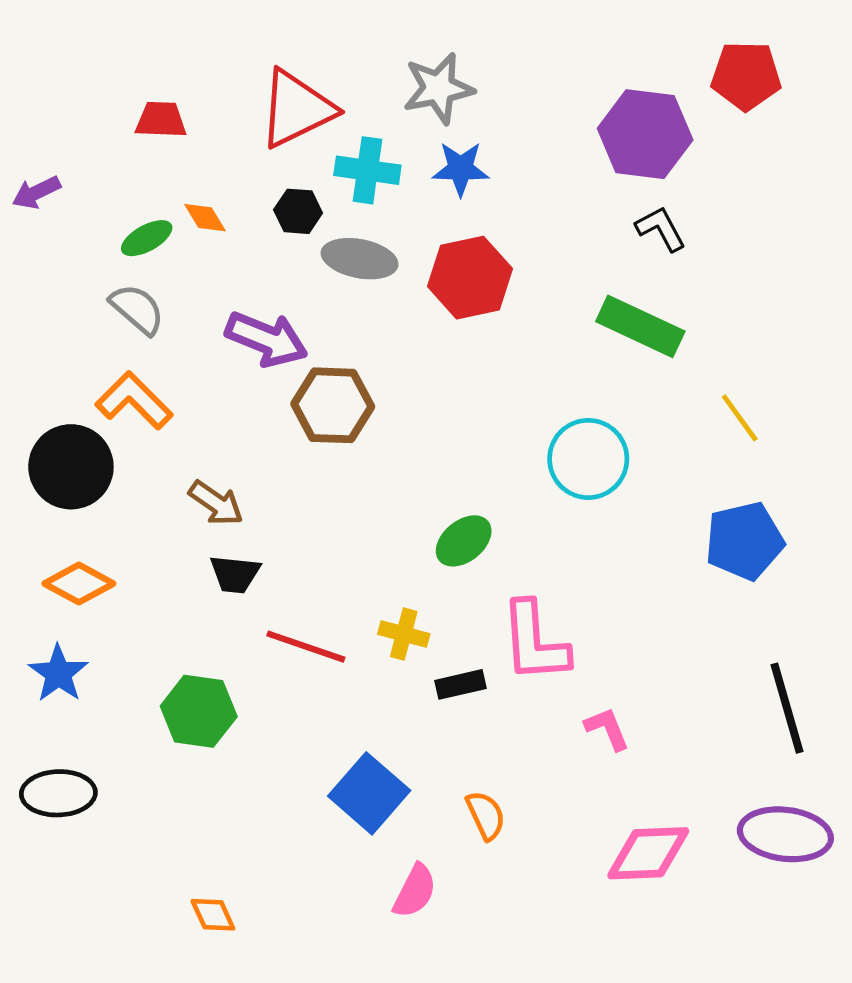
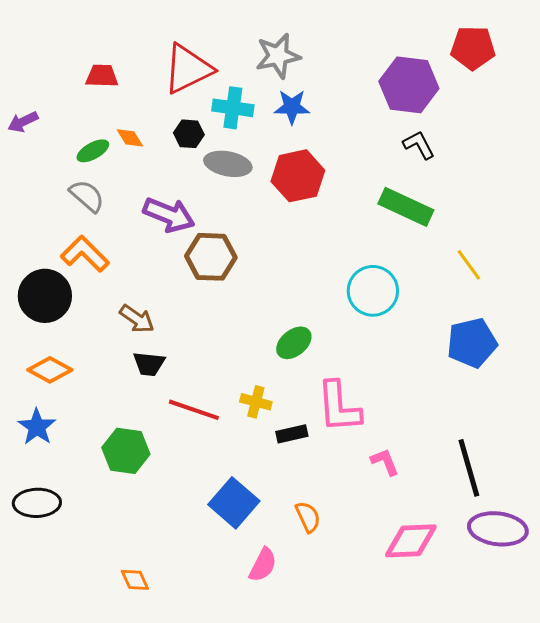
black line: (787, 708) -> (469, 468), moved

